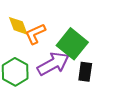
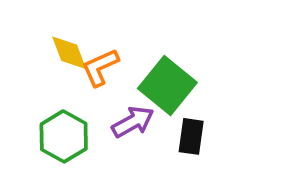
purple arrow: (53, 64) -> (133, 122), size x0.7

